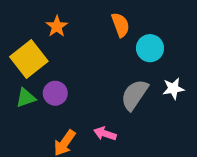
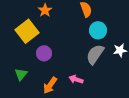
cyan circle: (150, 48) -> (98, 30), moved
green triangle: (26, 98) -> (21, 74), moved, turned -32

